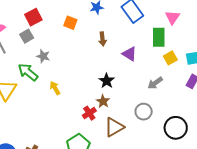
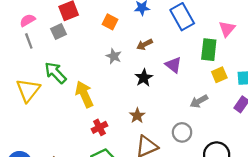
brown arrow: (103, 39) -> (145, 44), turned 64
gray star: (43, 56) -> (114, 56), moved
black star: (107, 81) -> (144, 78), moved
yellow arrow: (55, 88) -> (84, 94), size x1.6
red cross: (89, 113) -> (99, 127), moved

